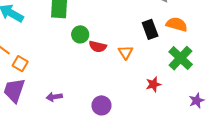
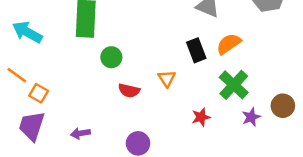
orange semicircle: (177, 24) -> (229, 44), turned -50
red semicircle: (98, 47) -> (129, 91), moved
purple star: (197, 101) -> (251, 117), moved

